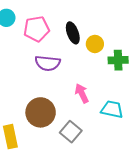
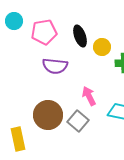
gray square: (71, 132) -> (78, 121), moved

